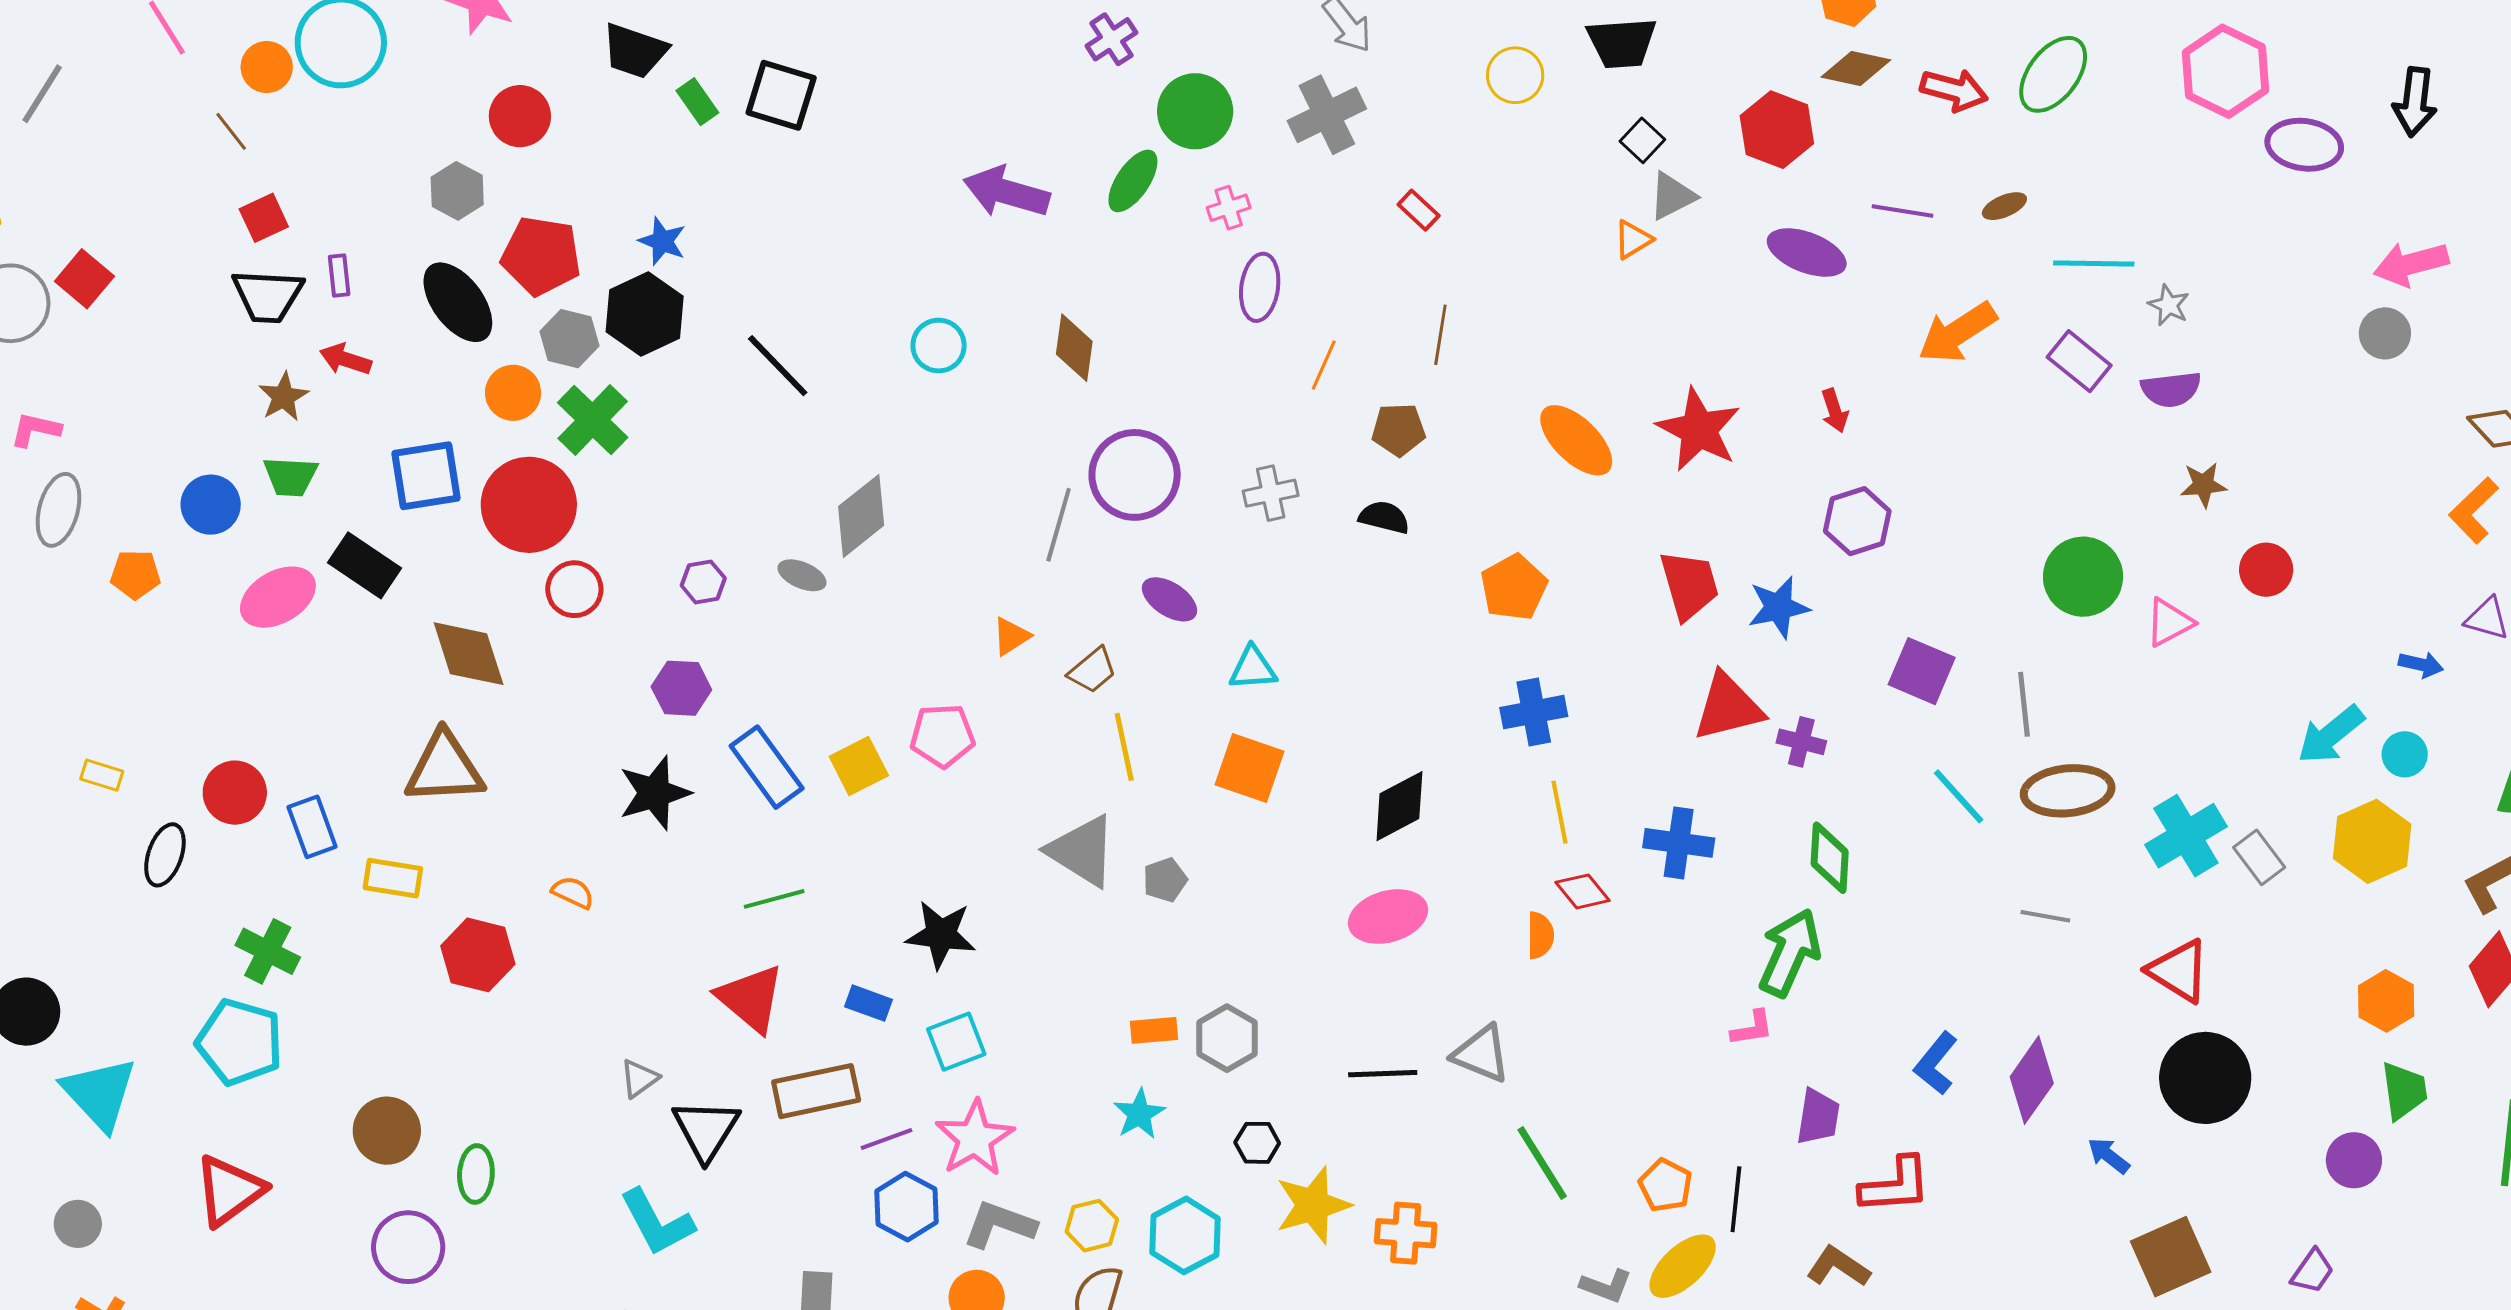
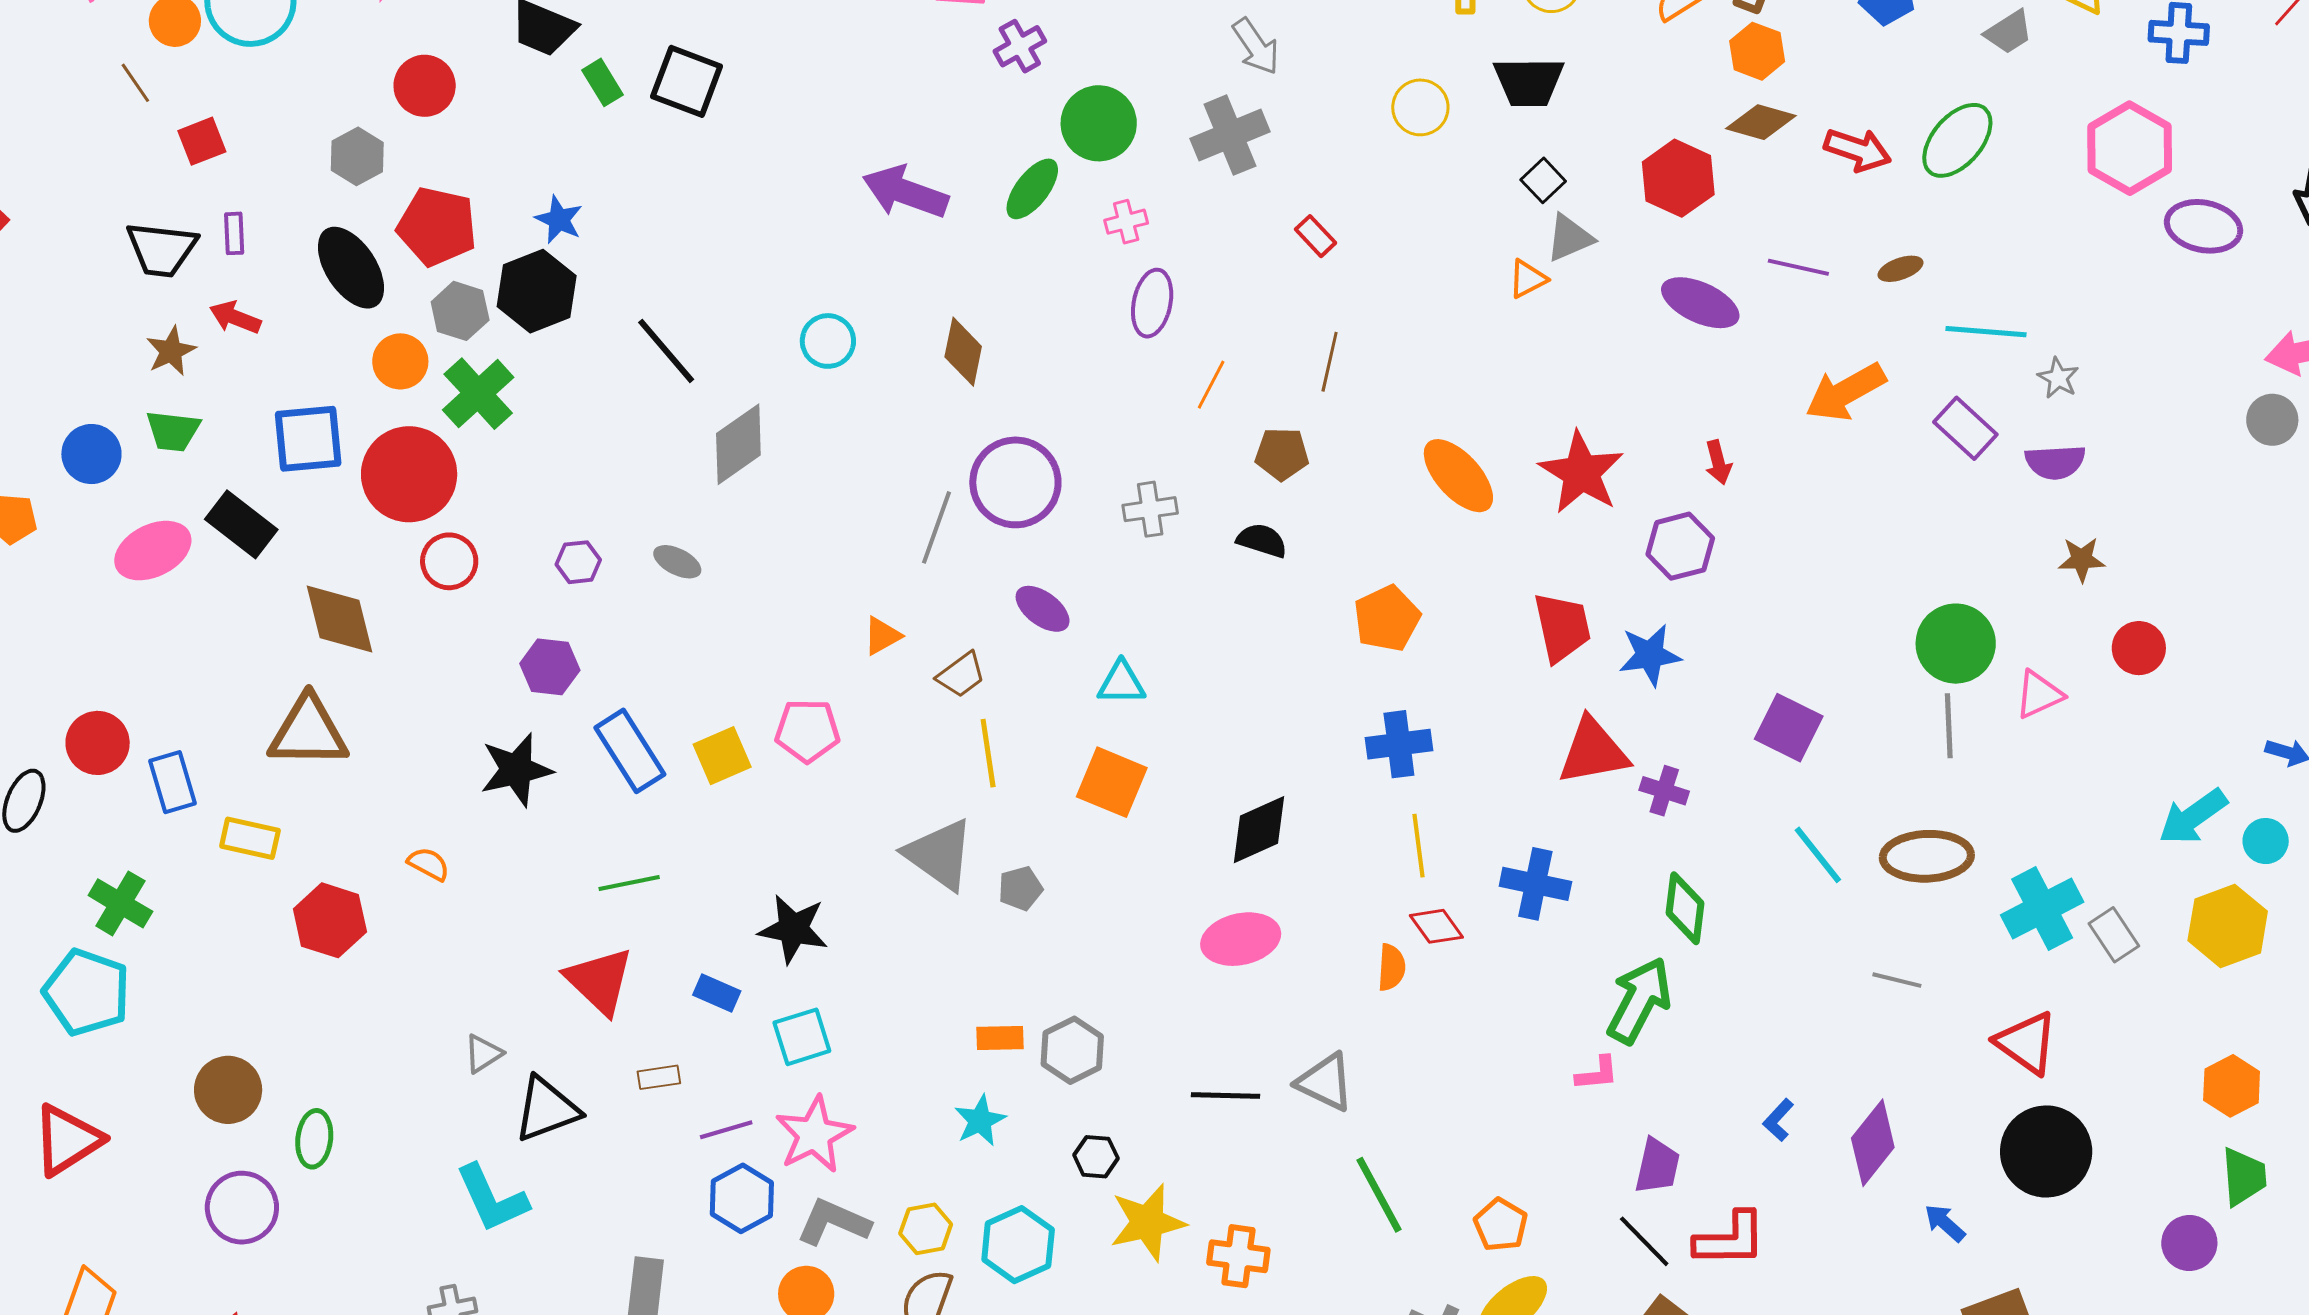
red square: (264, 218) -> (202, 141), moved
gray diamond: (861, 516) -> (738, 444), moved
purple hexagon: (1857, 521) -> (1680, 546), moved
gray line: (2024, 704) -> (1949, 726), moved
blue L-shape: (1936, 1063) -> (1778, 1120), size x0.7
brown rectangle: (816, 1091) -> (659, 1077), size x0.5
black triangle: (706, 1130) -> (547, 1109), turned 34
black line: (1736, 1199) -> (1644, 1241), moved, turned -54

